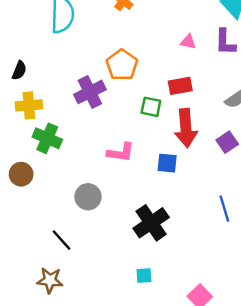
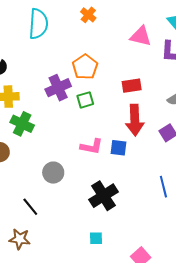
pink triangle: (188, 42) -> (141, 36), moved, size x1.6
green square: (151, 107) -> (85, 100), moved, turned -30
pink L-shape: (121, 152) -> (91, 147), moved

